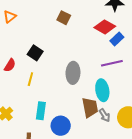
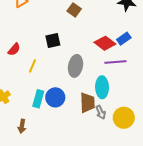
red diamond: (105, 27) -> (105, 43), moved
black square: (35, 53) -> (53, 40), moved, turned 35
blue circle: (61, 126) -> (55, 97), moved

